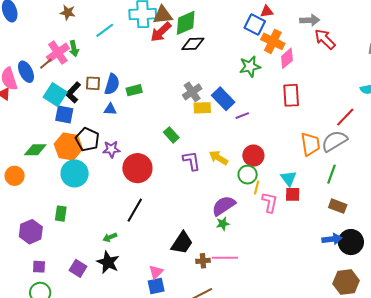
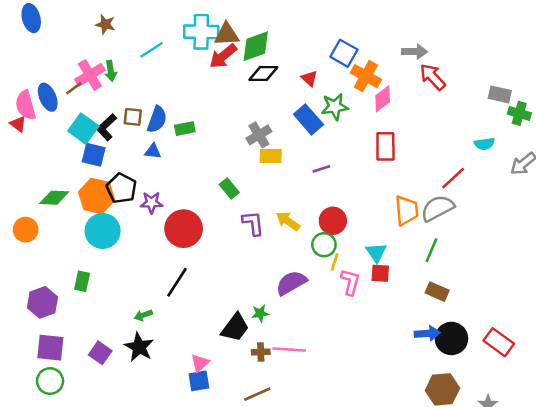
red triangle: (267, 11) -> (309, 78), moved, turned 48
blue rectangle: (223, 99) -> (308, 119), moved
green star: (223, 224) -> (260, 313), moved
purple square: (39, 267) -> (50, 348), size x1.6

